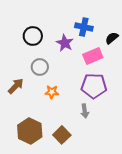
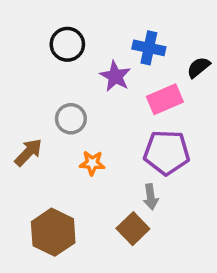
black circle: (33, 36) -> (67, 44), moved
brown square: (62, 135) -> (133, 229), moved

